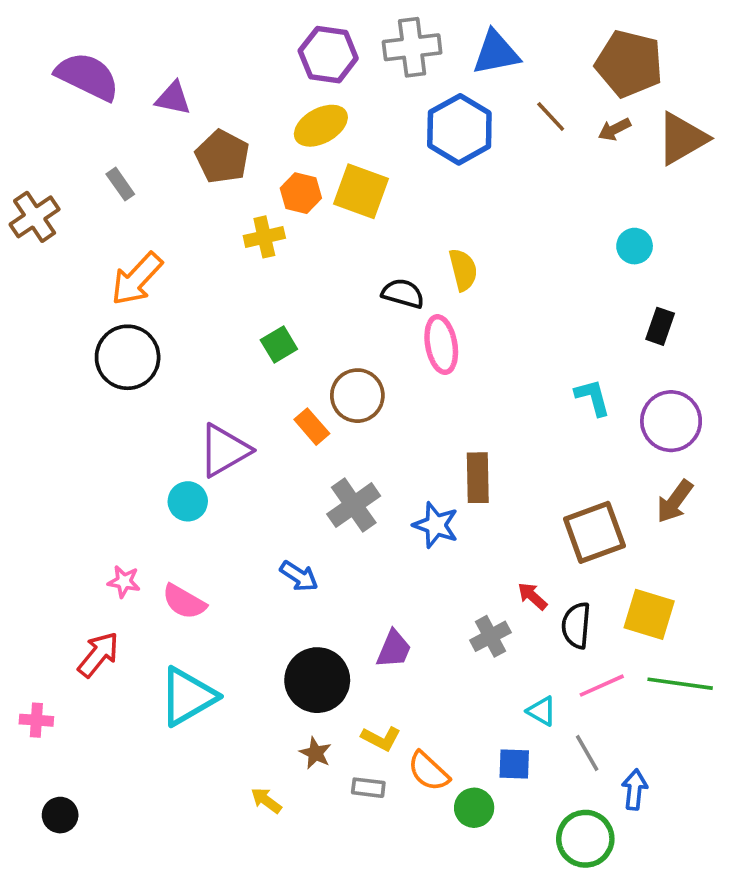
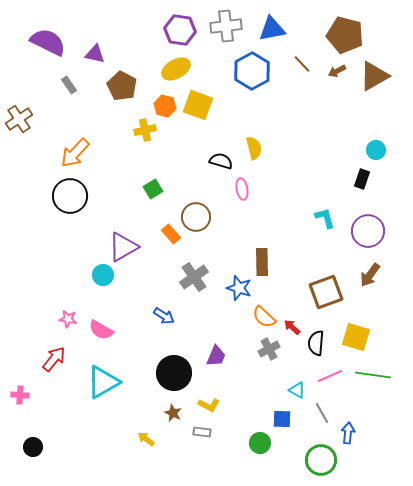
gray rectangle: (120, 184) -> (69, 85), moved
cyan circle: (635, 246) -> (376, 150), moved
pink ellipse: (441, 345) -> (242, 189), size x0.7
orange semicircle: (428, 771) -> (264, 317), moved

